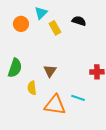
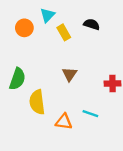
brown triangle: (50, 71) -> (70, 74), moved
yellow semicircle: (32, 88) -> (37, 102), size x1.5
orange triangle: (55, 105) -> (64, 122), size x0.7

